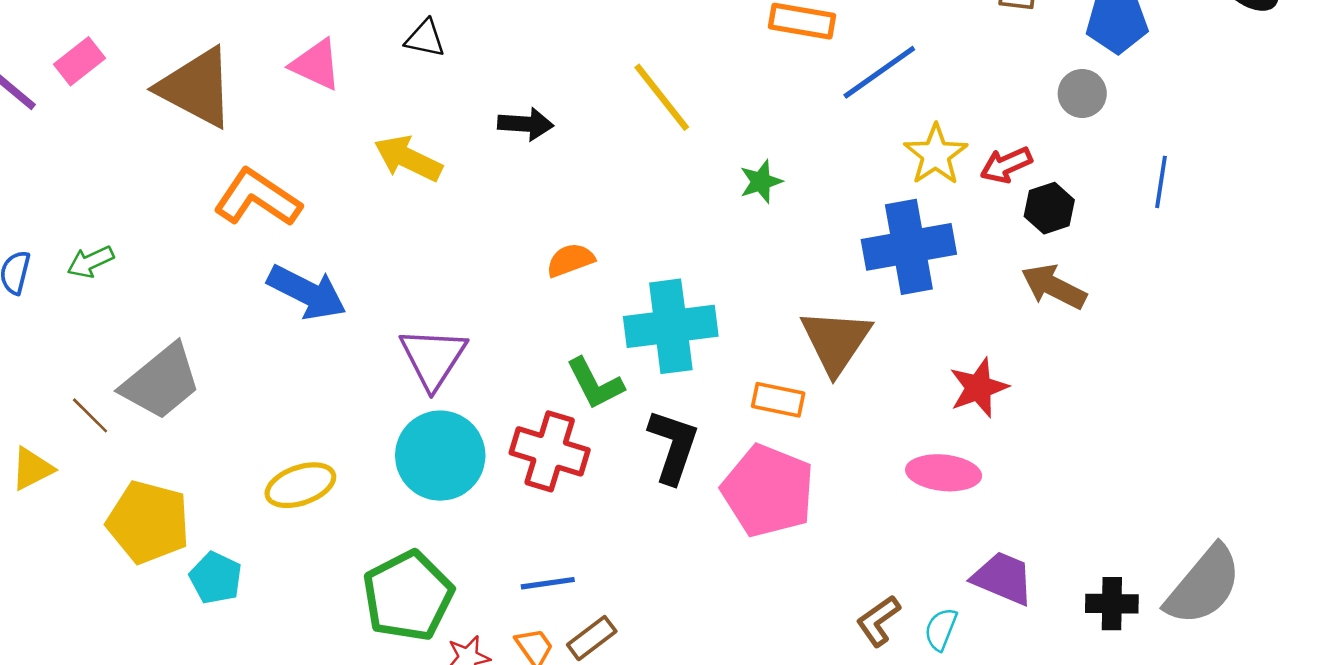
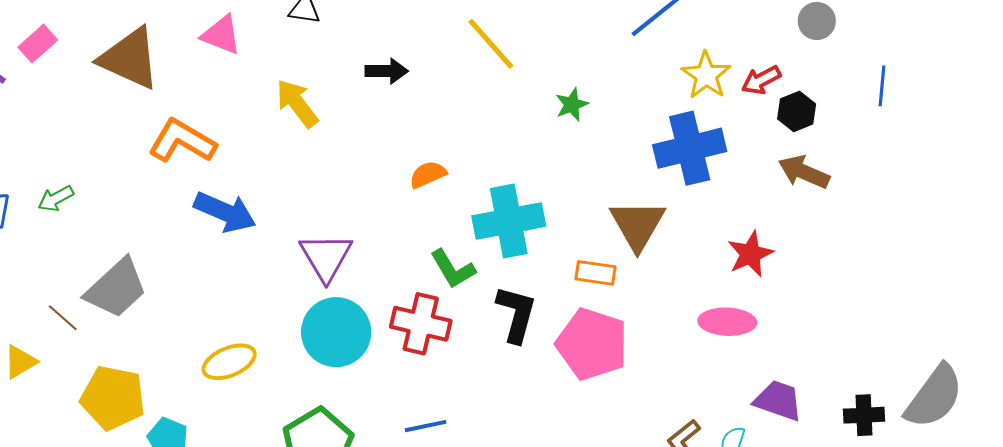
yellow arrow: (408, 158) -> (297, 103), turned 30

